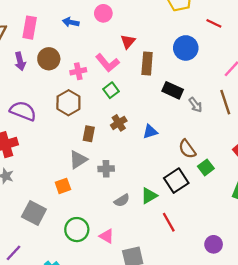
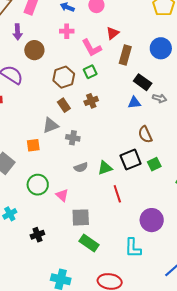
brown circle: (49, 59) -> (34, 50), moved
pink cross: (78, 71) -> (67, 31), moved
brown hexagon: (68, 103) -> (64, 77), moved
gray arrow: (195, 105) -> (160, 98), turned -48
blue triangle: (150, 132) -> (134, 103), moved
brown rectangle: (89, 134) -> (64, 105), turned -56
green square: (206, 167) -> (154, 164), moved
purple circle: (214, 244) -> (152, 220), size x1.5

